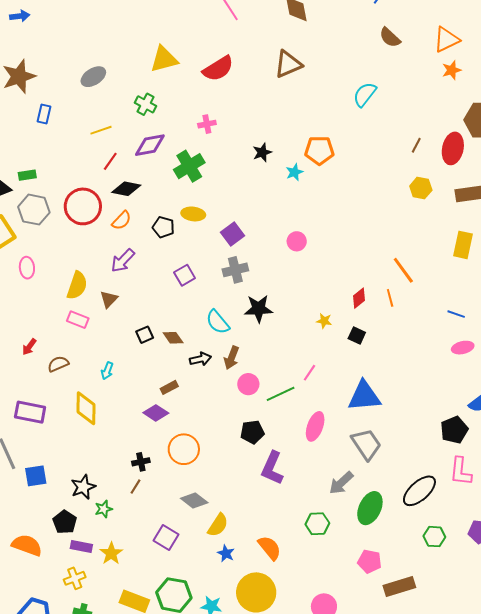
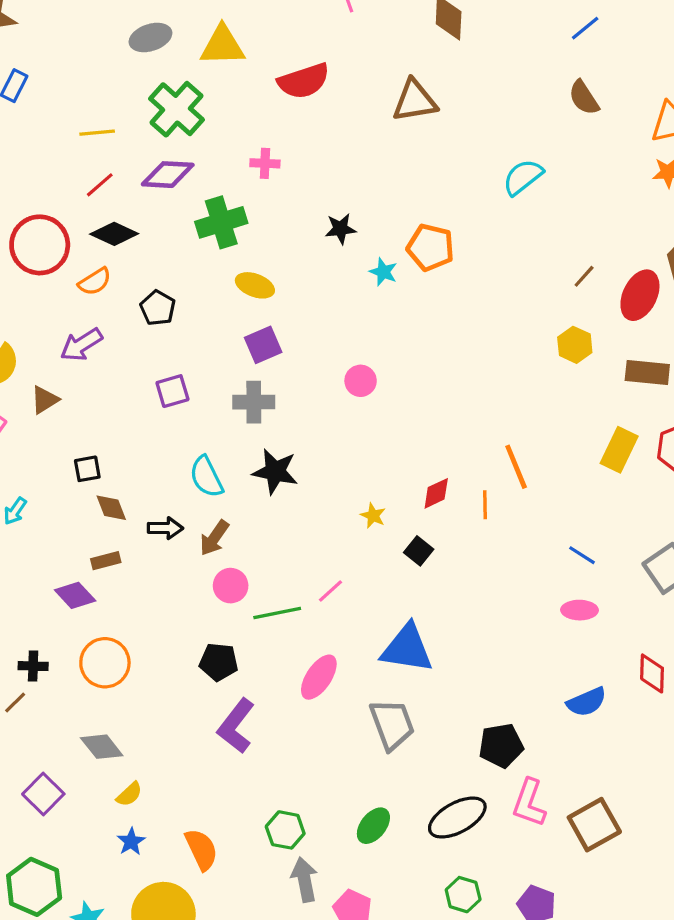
gray ellipse: (93, 77) -> (150, 38), moved
green cross: (146, 104) -> (177, 109), size x1.6
cyan star: (294, 172) -> (383, 272), turned 30
yellow ellipse: (193, 214) -> (255, 285), moved
brown diamond: (173, 338) -> (111, 508), moved
black pentagon: (454, 430) -> (501, 746), moved
gray arrow: (341, 483) -> (304, 880), moved, turned 108
green ellipse: (370, 508) -> (373, 826), size x0.7
yellow semicircle: (218, 525) -> (129, 794), size x0.7

